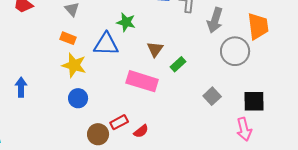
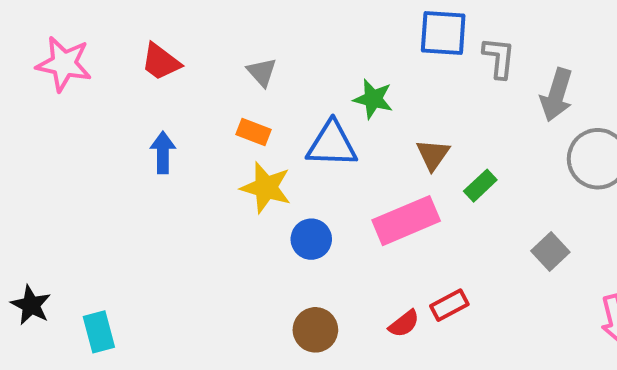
pink rectangle: (142, 81) -> (406, 221), turned -40
blue arrow: (21, 87) -> (163, 153), moved
blue circle: (78, 98) -> (311, 239), moved
red rectangle: (119, 122) -> (449, 305), moved

